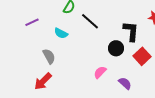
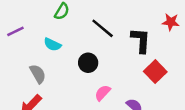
black line: (90, 21) -> (103, 28), moved
black circle: (116, 48) -> (88, 63), moved

